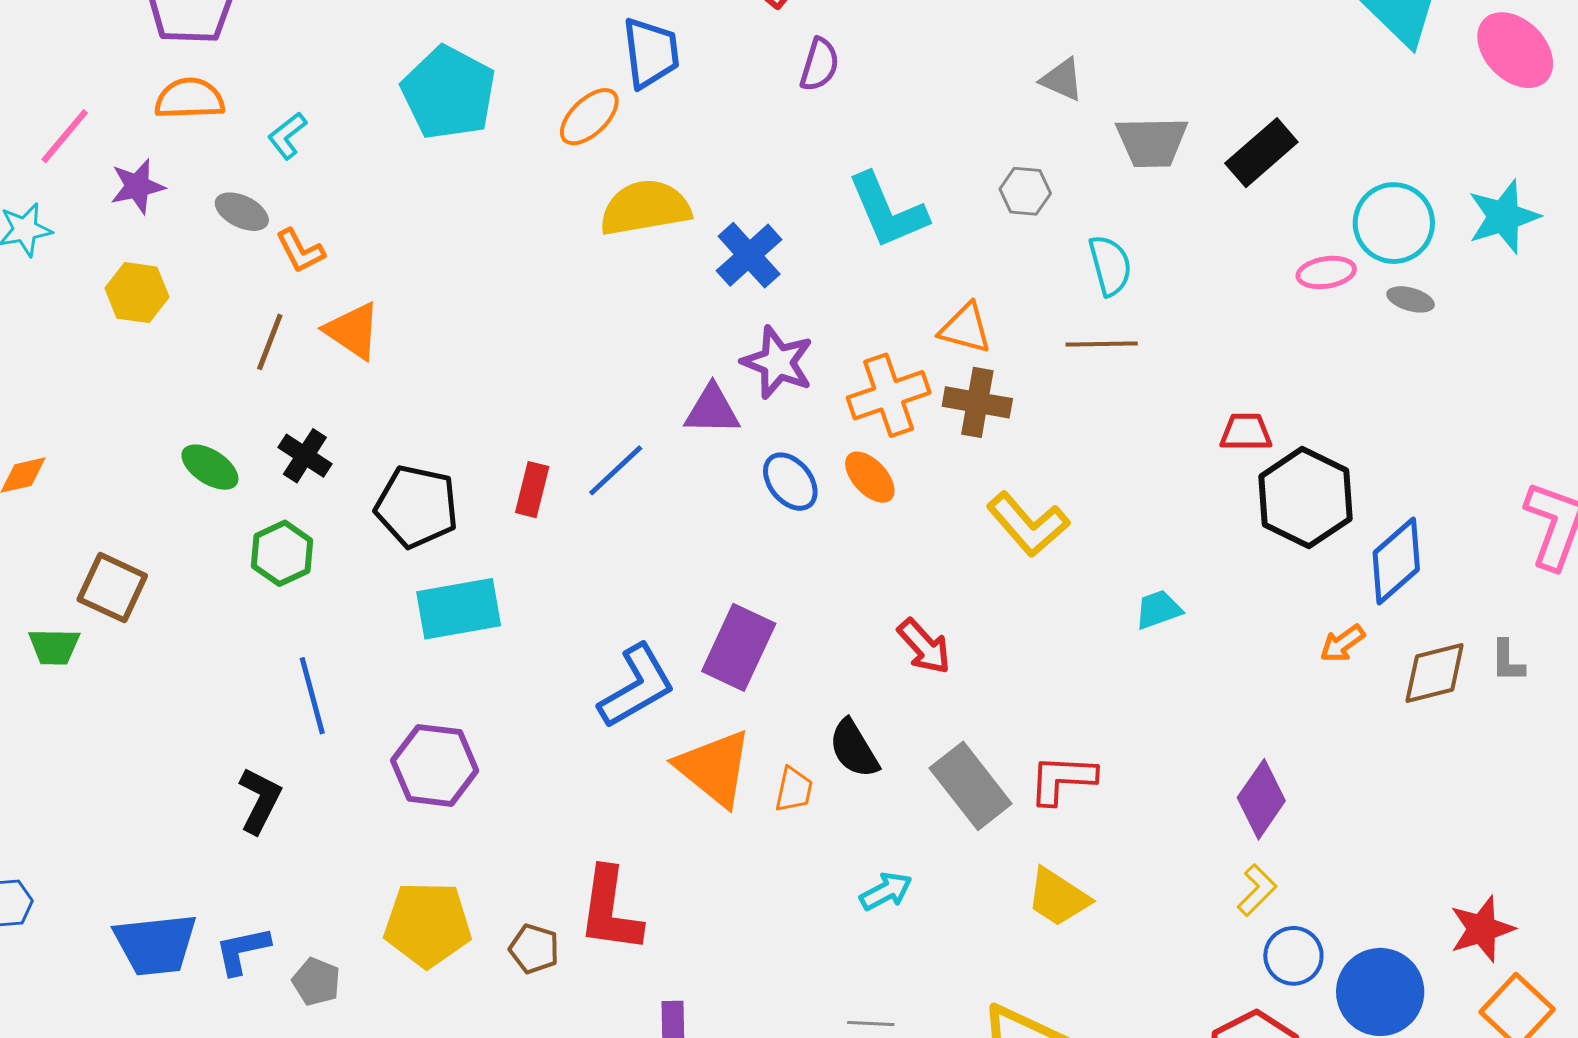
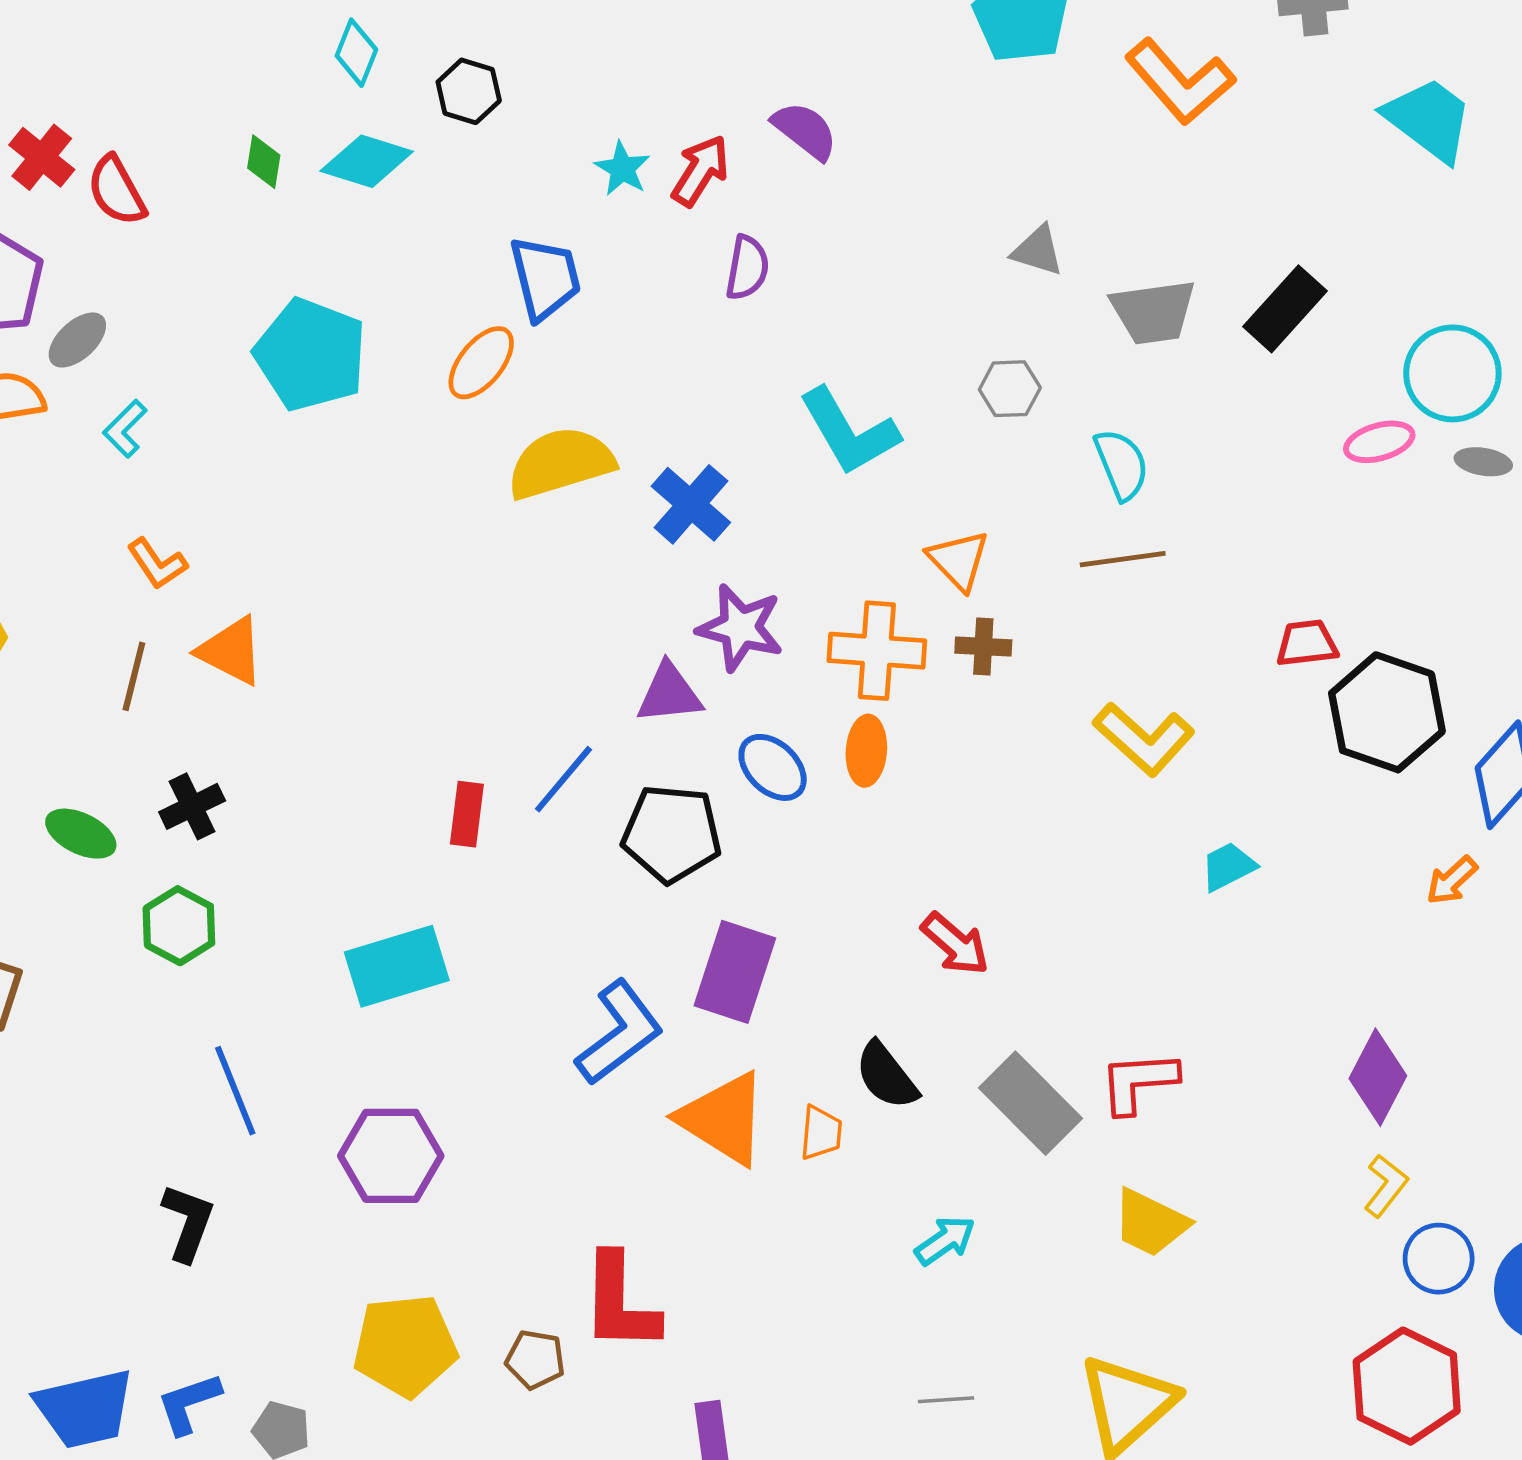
gray ellipse: (242, 212) -> (77, 340), moved, turned -62
orange triangle: (965, 328) -> (959, 560), turned 38
orange cross: (889, 395) -> (877, 651), turned 30
brown cross: (977, 402) -> (983, 646), size x0.7
black cross: (305, 456) -> (192, 806), turned 38
orange ellipse: (870, 477) -> (866, 751), turned 54
black pentagon: (417, 507) -> (672, 834), moved
yellow L-shape: (1028, 524) -> (1144, 739), moved

